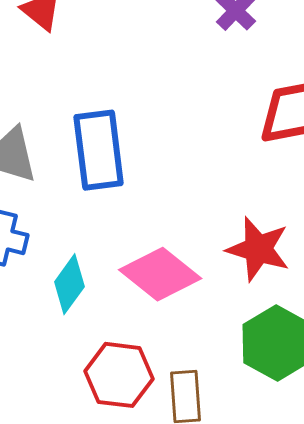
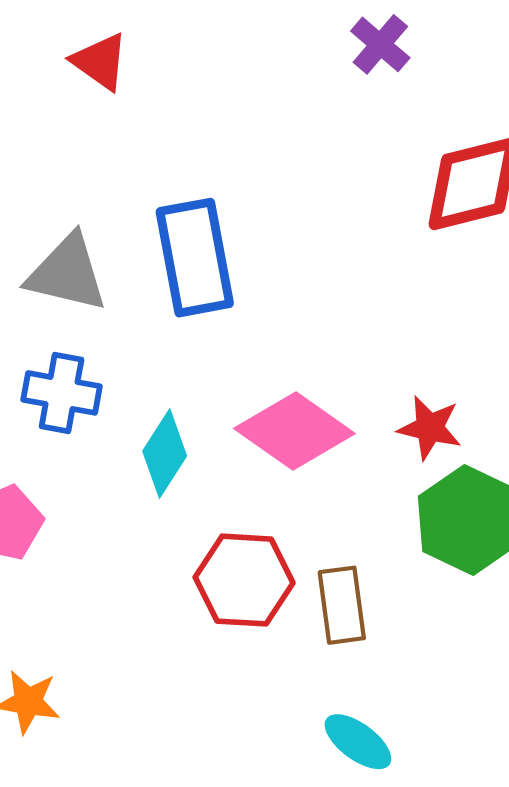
red star: (258, 249) -> (430, 428), moved, size x0.7

